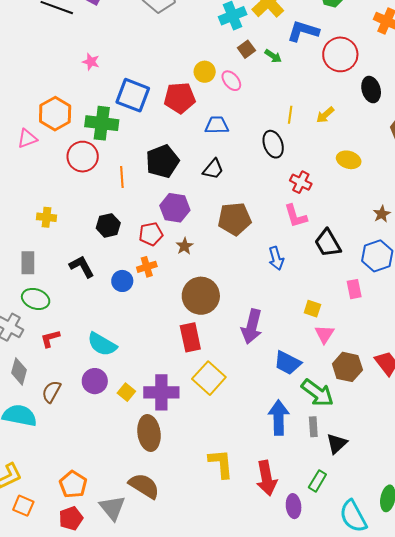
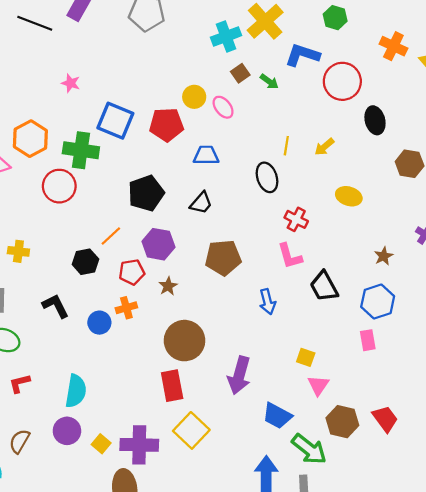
orange line: (122, 177) -> (111, 236), moved, turned 50
pink rectangle: (354, 289) -> (368, 340), moved
cyan semicircle: (102, 344) -> (76, 391), turned -112

